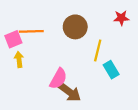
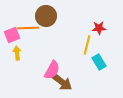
red star: (121, 18) -> (99, 28), moved
brown circle: (75, 27) -> (46, 16), moved

